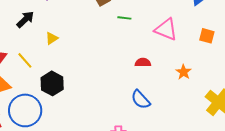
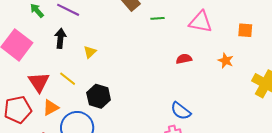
black arrow: (25, 19) -> (60, 38), turned -30
orange square: (207, 36) -> (245, 30), moved
blue semicircle: (141, 100) -> (181, 111), moved

